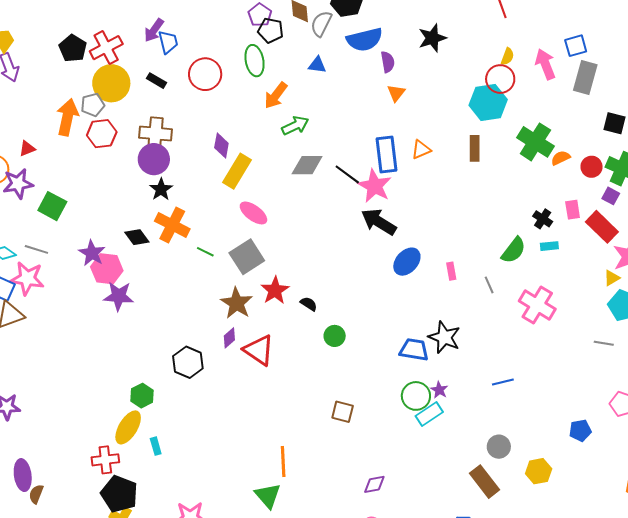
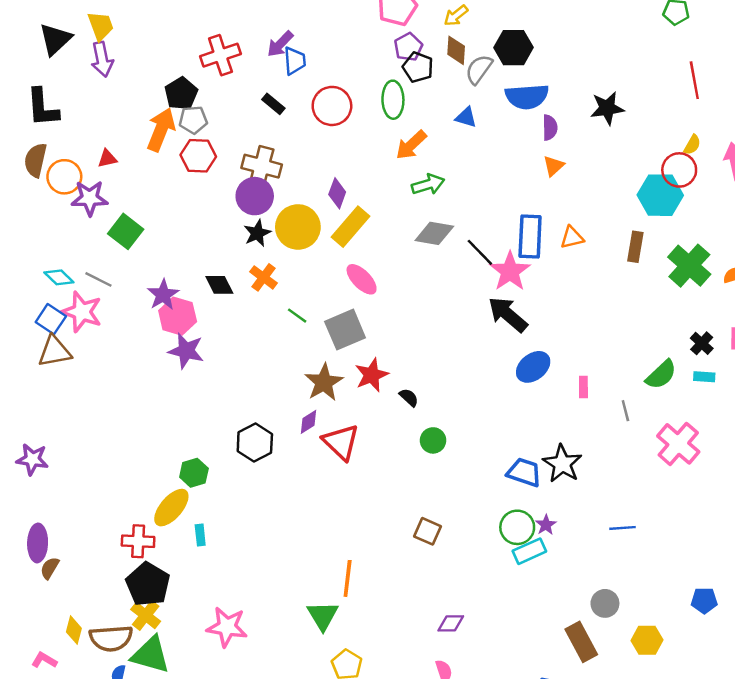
black pentagon: (73, 48) -> (181, 94), moved
yellow circle: (111, 83) -> (298, 227), moved
green cross: (535, 142) -> (689, 266), moved
orange cross: (172, 225) -> (263, 277), size x0.7

